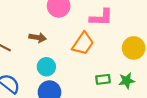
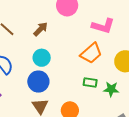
brown arrow: (38, 38) -> (41, 29), turned -70
orange trapezoid: (83, 43) -> (91, 53), moved

